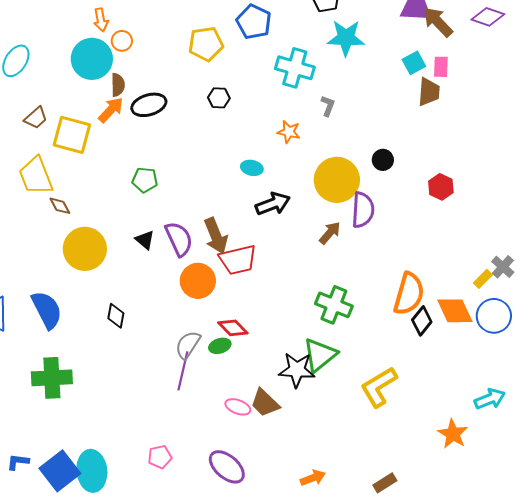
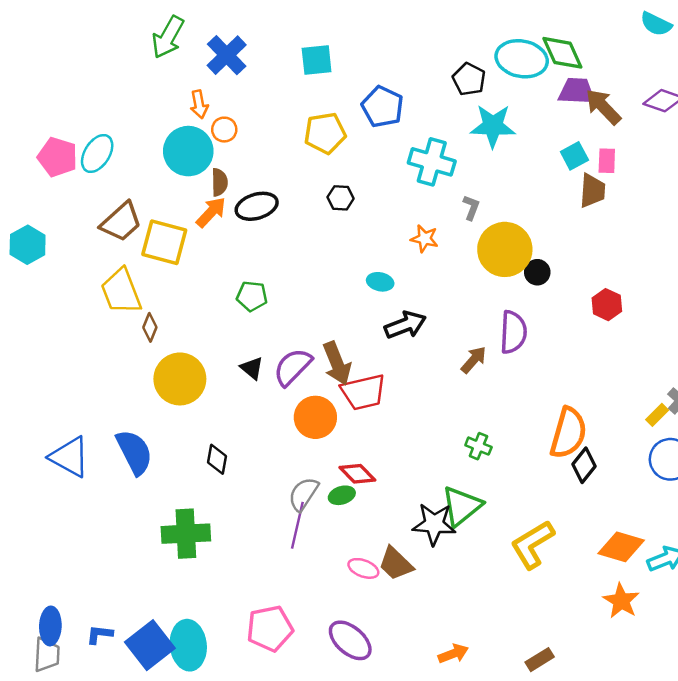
brown trapezoid: (36, 118) -> (121, 222), size x1.5
yellow circle: (337, 180) -> (505, 249), moved
brown diamond: (60, 206) -> (150, 327), turned 50
purple semicircle: (179, 239) -> (293, 367), turned -111
green cross: (334, 305) -> (478, 446), size x0.6
orange diamond: (455, 311) -> (621, 547), moved, turned -48
green cross: (52, 378) -> (186, 534), moved
pink pentagon: (160, 457) -> (270, 628), size x1.6

